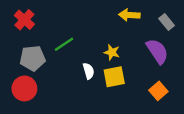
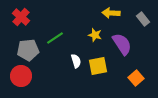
purple semicircle: (157, 51) -> (122, 44), moved
yellow star: (112, 52) -> (95, 35), moved

